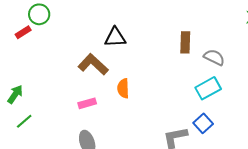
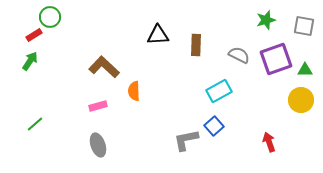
black triangle: (115, 37) -> (158, 35), moved
gray semicircle: (214, 57) -> (239, 55), moved
green arrow: (15, 94) -> (30, 61), moved

